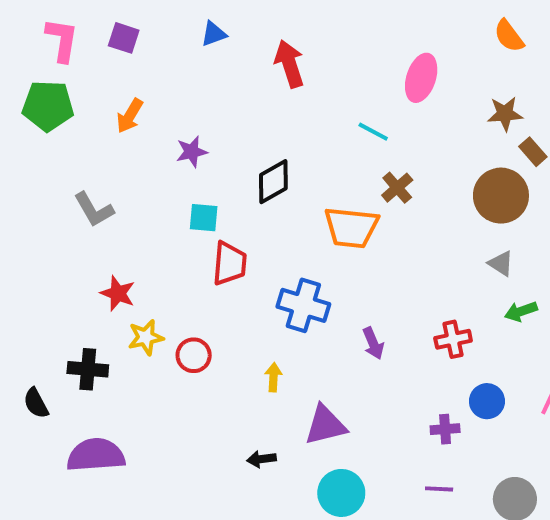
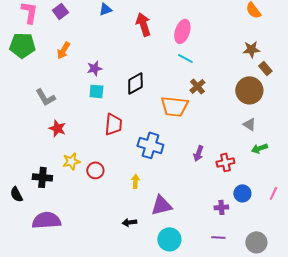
purple square: (124, 38) -> (60, 11), turned 35
pink ellipse: (421, 78) -> (182, 31), moved
cyan square: (204, 218) -> (96, 91), moved
red star: (118, 293) -> (57, 128), moved
purple arrow: (373, 343) -> (198, 153), moved, turned 42

